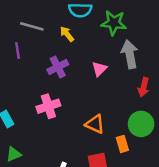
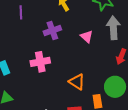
pink triangle: (99, 69) -> (87, 37), turned -40

